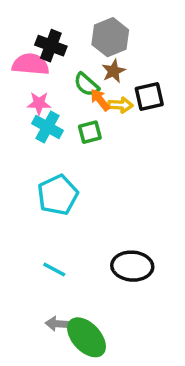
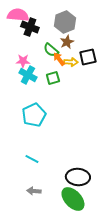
pink semicircle: (31, 64) -> (18, 15), moved
black ellipse: (132, 266) -> (78, 177), moved
green ellipse: (86, 337) -> (73, 199), moved

